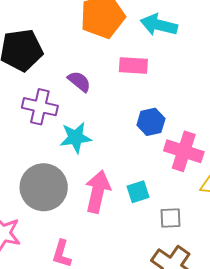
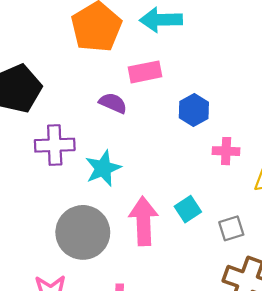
purple semicircle: (79, 81) -> (113, 103), moved
blue hexagon: (151, 122) -> (194, 110), moved
pink cross: (184, 151) -> (226, 151), size x0.6

